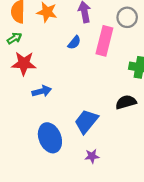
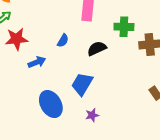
blue semicircle: (74, 42) -> (63, 41), moved
black semicircle: (126, 102) -> (97, 48), moved

